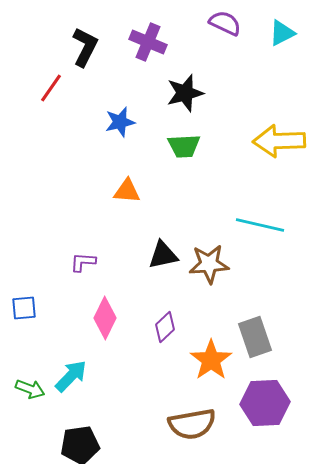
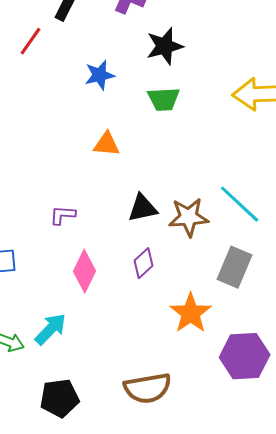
cyan line: (260, 225) -> (240, 204), moved, turned 30
purple diamond: (165, 327) -> (144, 263), moved
gray rectangle: (255, 337) -> (235, 267), moved, turned 42
brown semicircle: (192, 424) -> (148, 388), moved

